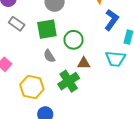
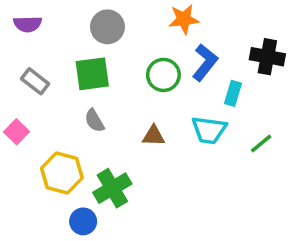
gray rectangle: (17, 24) -> (35, 81), moved
green circle: (74, 40) -> (163, 75), moved
green cross: (69, 81) -> (112, 188), moved

